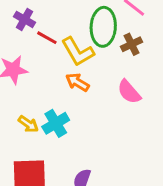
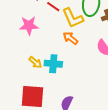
cyan cross: (56, 123) -> (53, 64), turned 30

